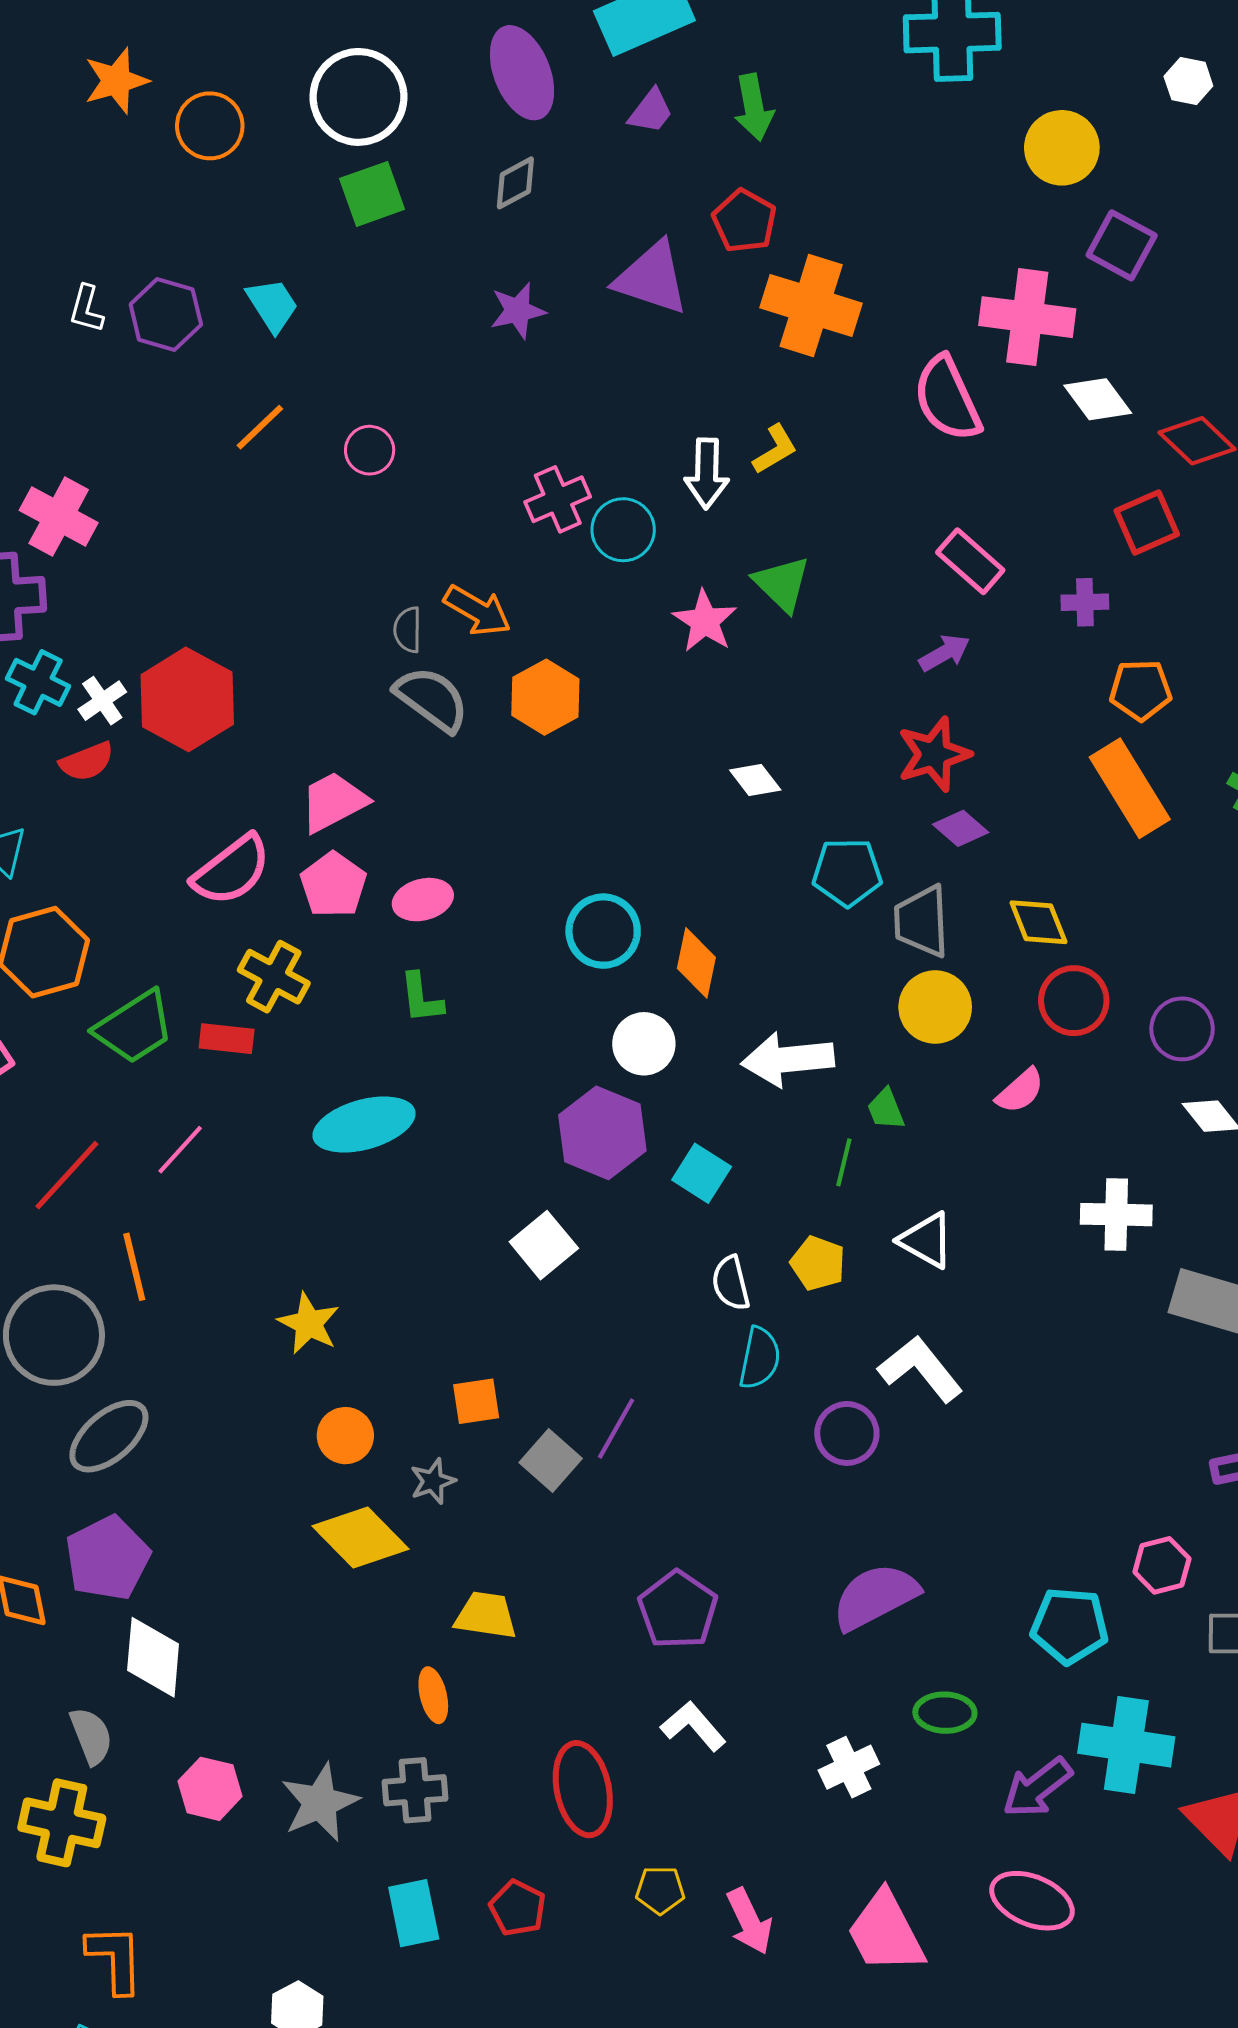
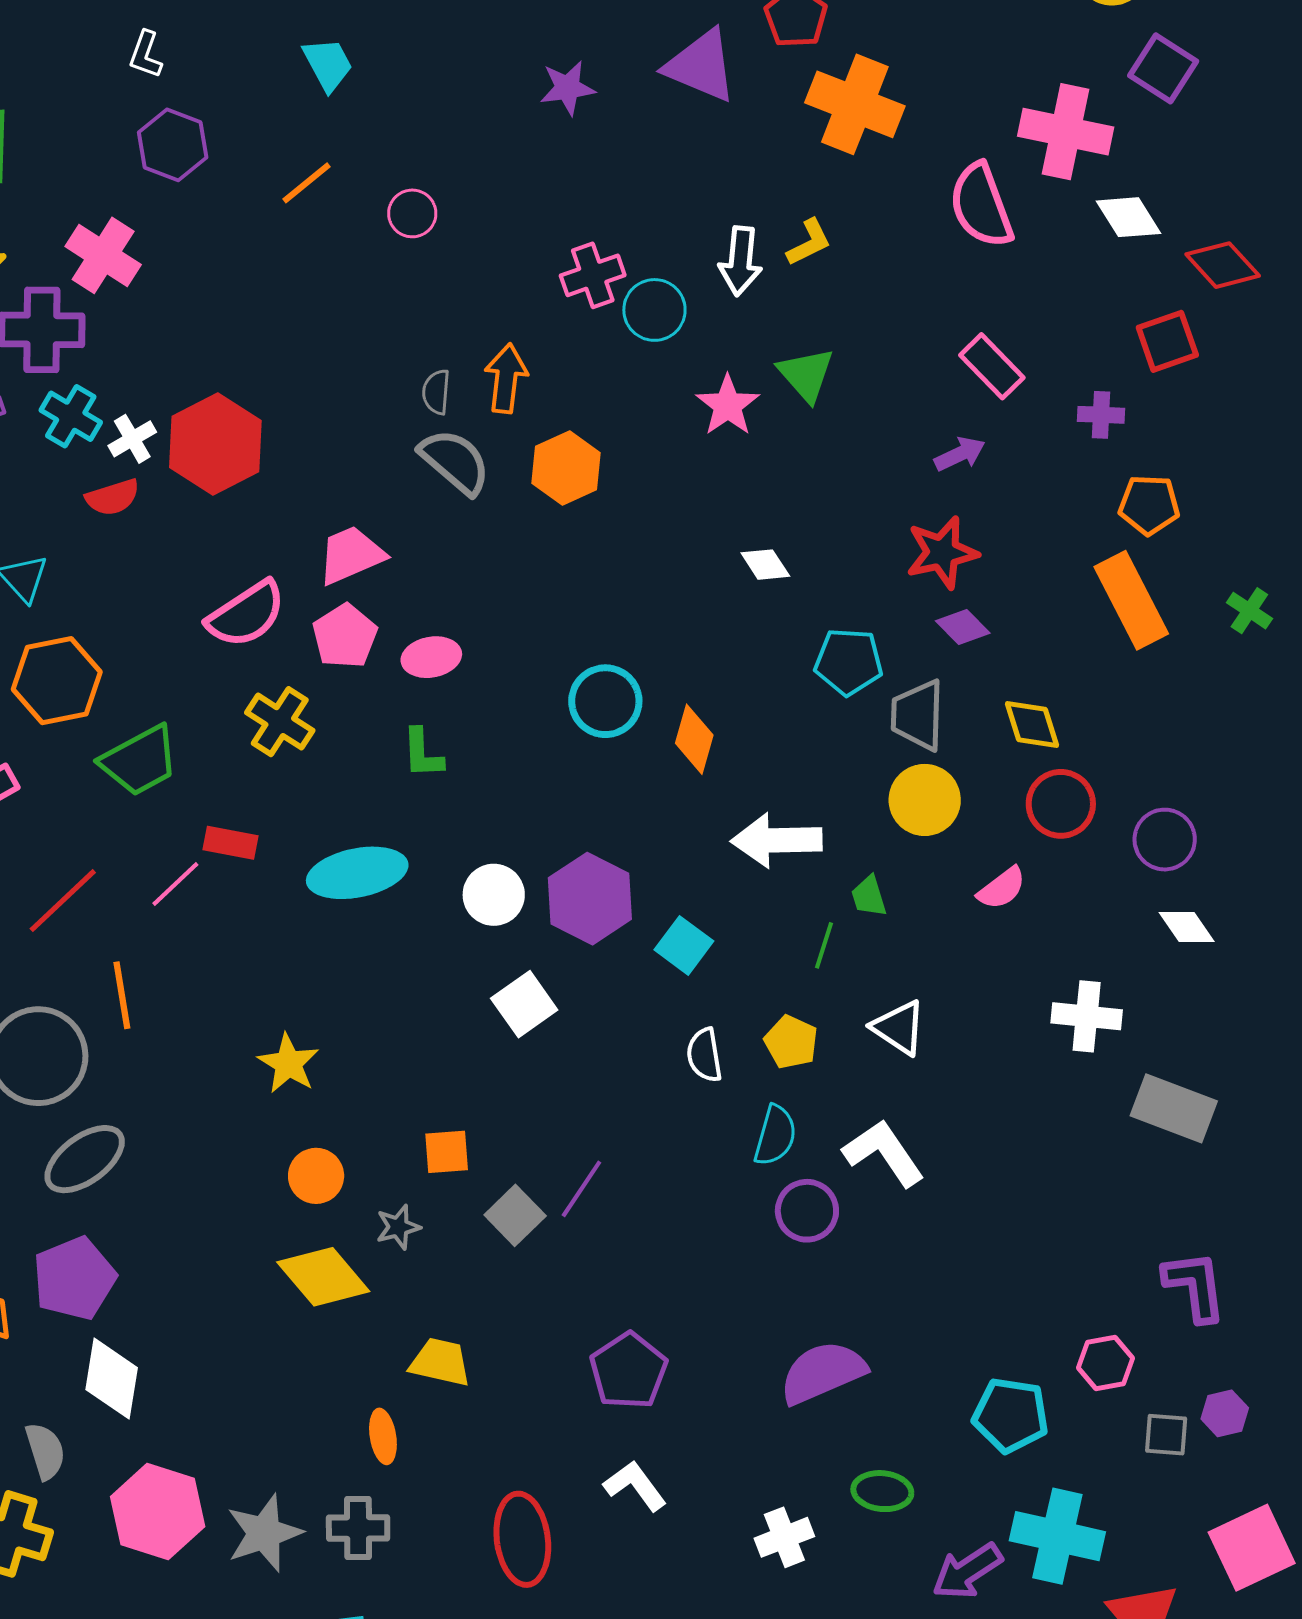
purple hexagon: (166, 314) -> (173, 145), moved
orange arrow: (477, 611) -> (506, 378), turned -118
red rectangle: (227, 1039) -> (230, 843), moved
white circle: (644, 1044) -> (494, 895), moved
cyan semicircle: (760, 1358) -> (775, 1135), moved
pink hexagon: (210, 1789) -> (158, 1512), size x1.5

